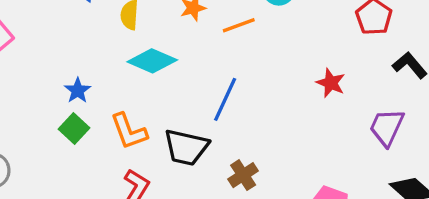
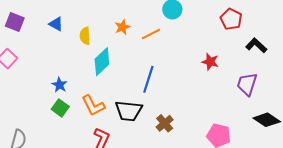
cyan diamond: (152, 61) -> (102, 62), turned -60

